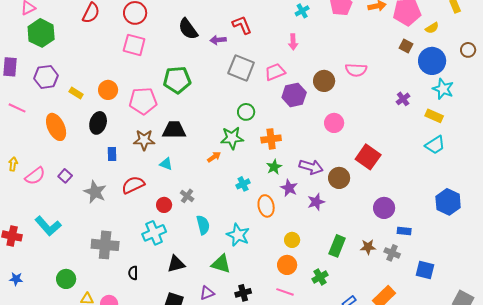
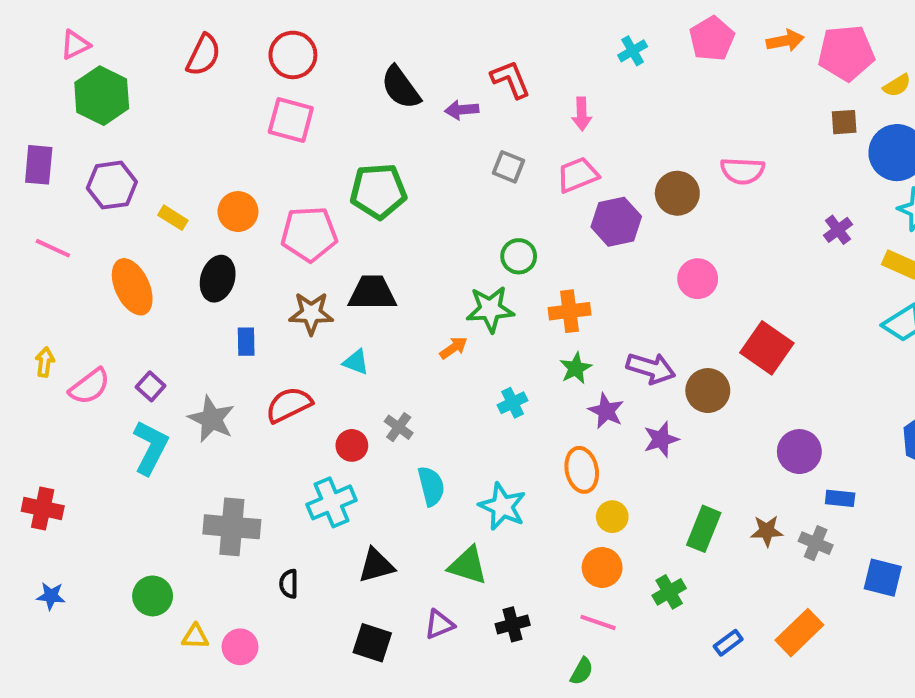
pink arrow: (293, 42) -> (582, 114), moved
brown square: (406, 46) -> (844, 122), turned -32
gray square: (241, 68) -> (508, 167), size x0.6
orange ellipse: (266, 206) -> (582, 470), moved
cyan L-shape: (48, 226) -> (151, 447), moved, turned -112

